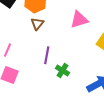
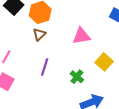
green cross: (62, 70) -> (77, 77), moved

